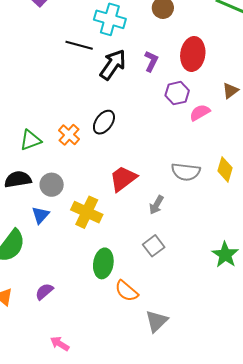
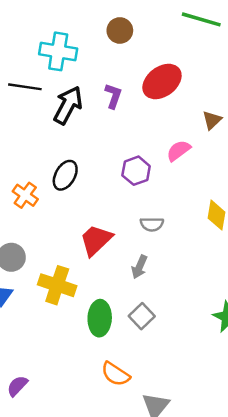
red ellipse: (193, 54) -> (162, 82), turned 52
purple hexagon: (177, 93) -> (136, 171), moved
gray semicircle: (186, 172) -> (152, 224), moved, size x0.7
green ellipse: (103, 263) -> (100, 318), moved

